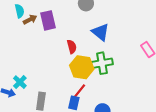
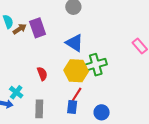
blue triangle: (101, 32) -> (74, 43), moved
red semicircle: (72, 47) -> (42, 74), moved

